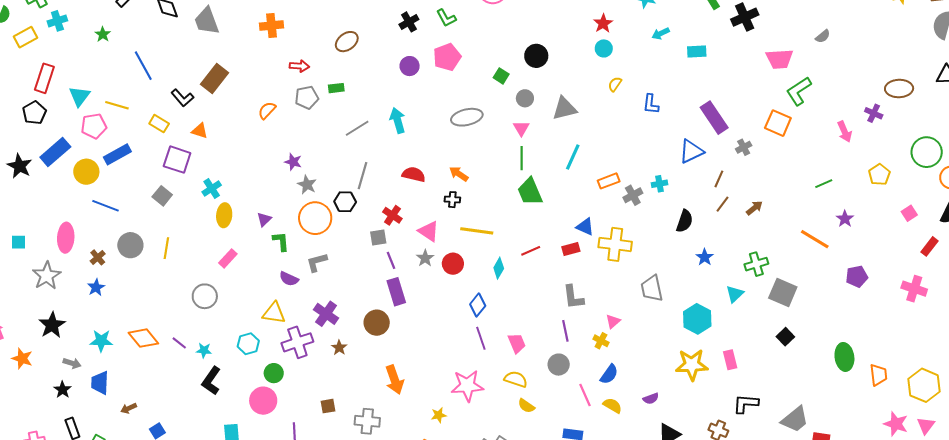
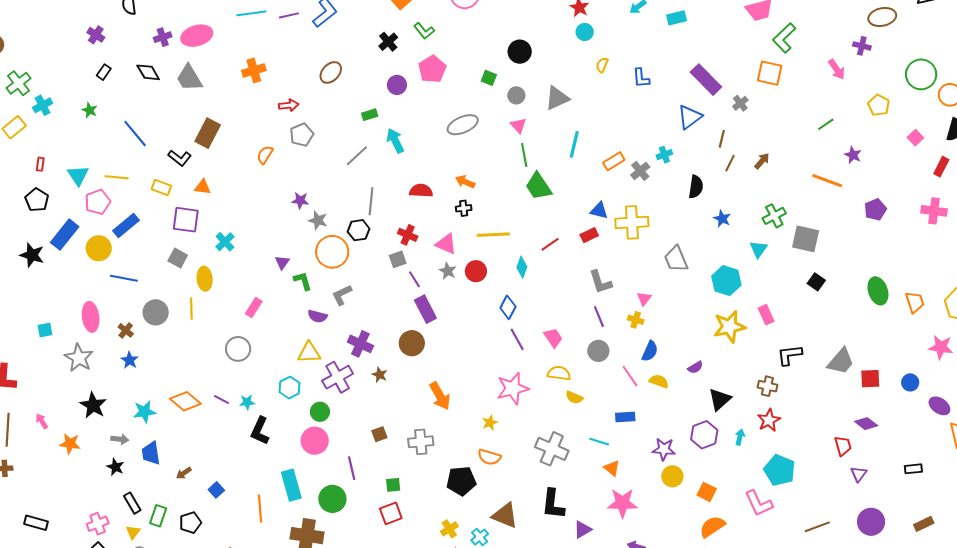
red rectangle: (44, 78) -> (40, 164), size x0.5
green rectangle: (336, 88) -> (370, 115), moved
yellow ellipse: (224, 215) -> (205, 279), moved

